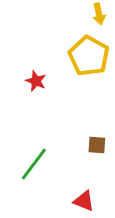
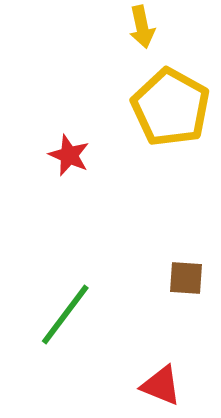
yellow arrow: (99, 14) -> (142, 27), moved

